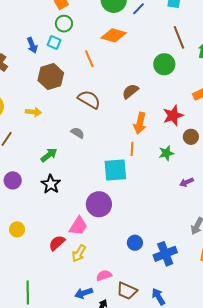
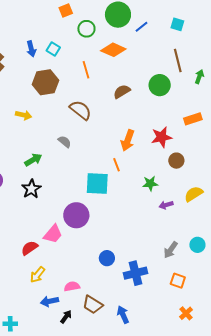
green circle: (64, 24) -> (86, 29), moved
brown semicircle: (130, 91) -> (122, 92), moved
orange line: (132, 149) -> (116, 165), turned -32
green star: (166, 153) -> (150, 184), moved
yellow arrow: (79, 253) -> (37, 275), moved

